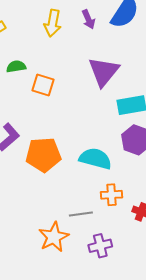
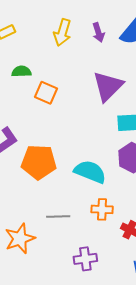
gray line: (81, 214) -> (58, 217), moved
orange star: (54, 237) -> (20, 239), moved

